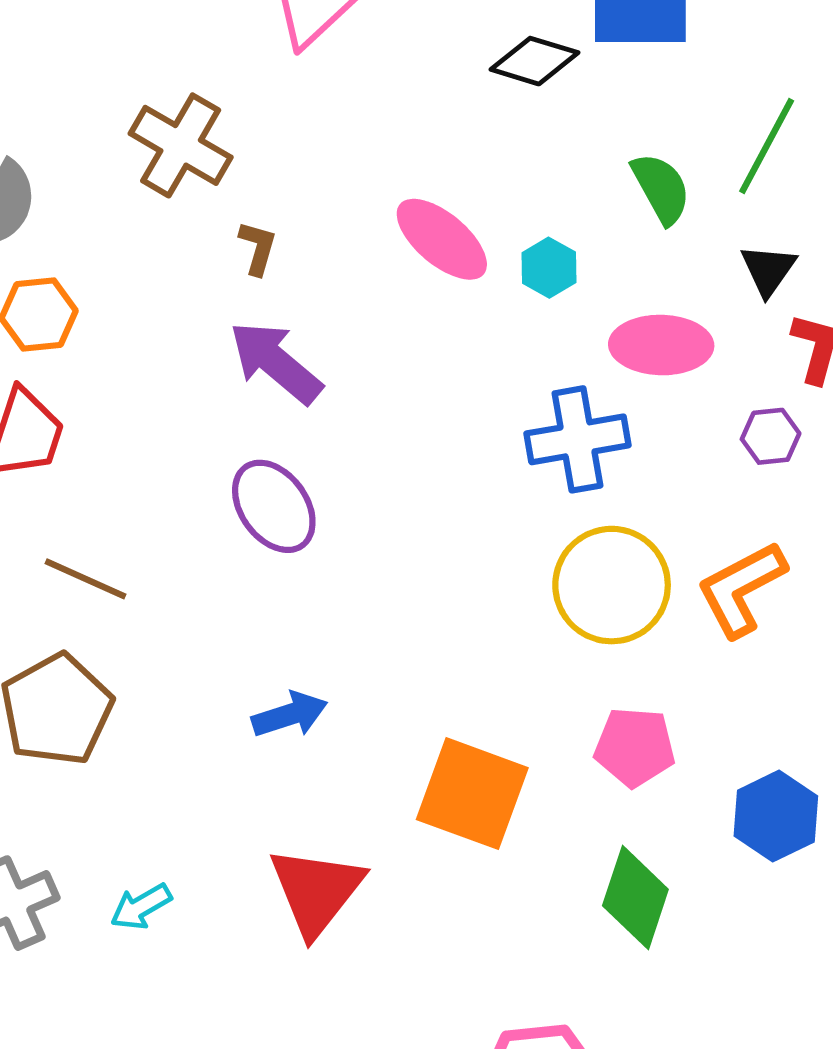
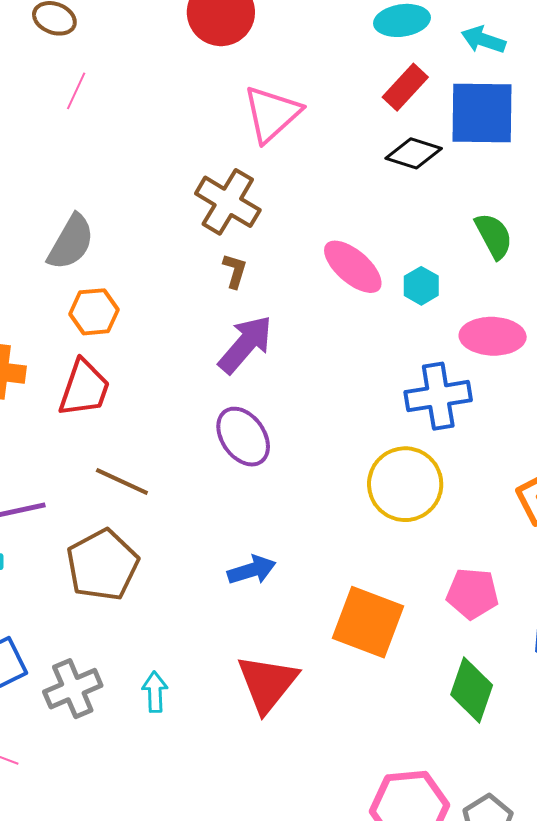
brown cross: (181, 145) -> (228, 202), moved
purple arrow: (276, 362) -> (245, 344), turned 90
yellow circle: (612, 585) -> (405, 484), moved
cyan arrow: (141, 907) -> (155, 692), turned 117

